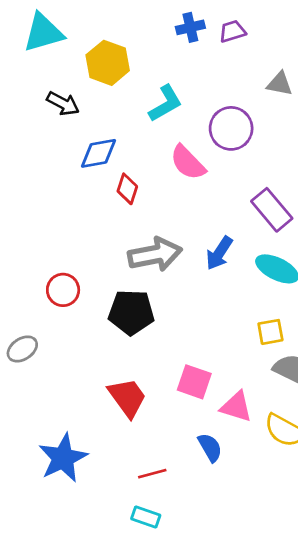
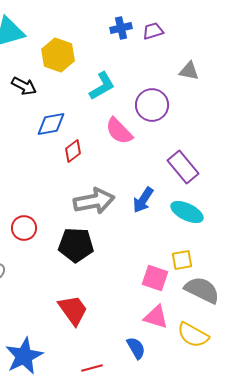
red diamond: (127, 189) -> (73, 151), turned 35
pink square: (194, 382) -> (155, 278), moved

